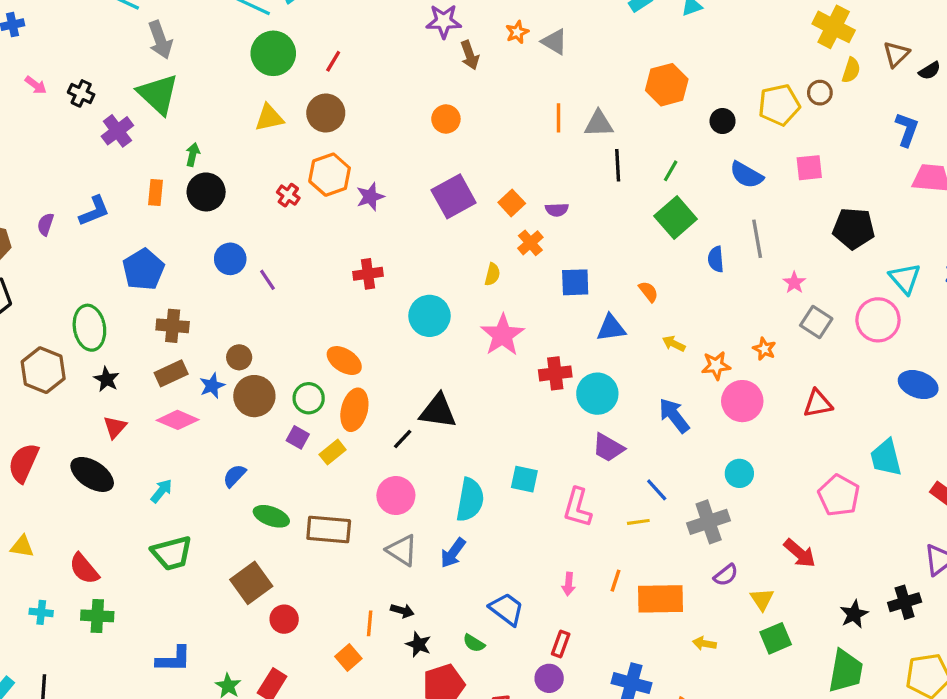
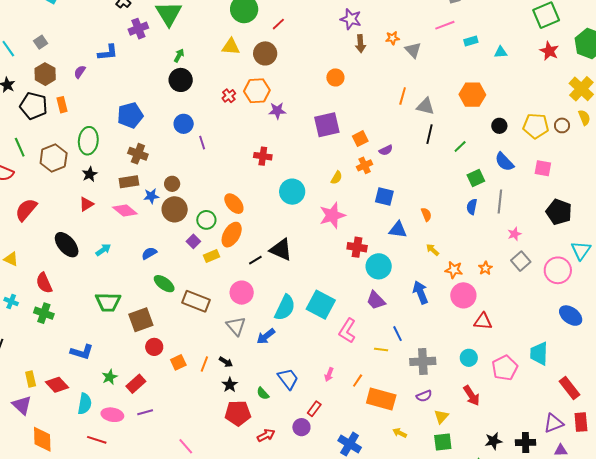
yellow semicircle: (851, 70) -> (584, 118), turned -56
orange rectangle: (155, 193) -> (62, 105), moved, turned -35
purple semicircle: (557, 210) -> (386, 150), turned -40
blue L-shape: (94, 211) -> (108, 53), moved
green square: (676, 218) -> (476, 178), moved, size x0.7
red triangle: (818, 404) -> (483, 321), moved
cyan circle: (739, 473) -> (469, 358), moved
black ellipse: (92, 474) -> (67, 245), moved
cyan square: (524, 479) -> (321, 305), size x1.6
green trapezoid: (172, 553) -> (108, 302), moved
orange square: (348, 657) -> (178, 362), moved

